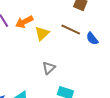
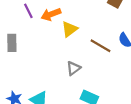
brown line: (71, 29) -> (100, 46), moved

